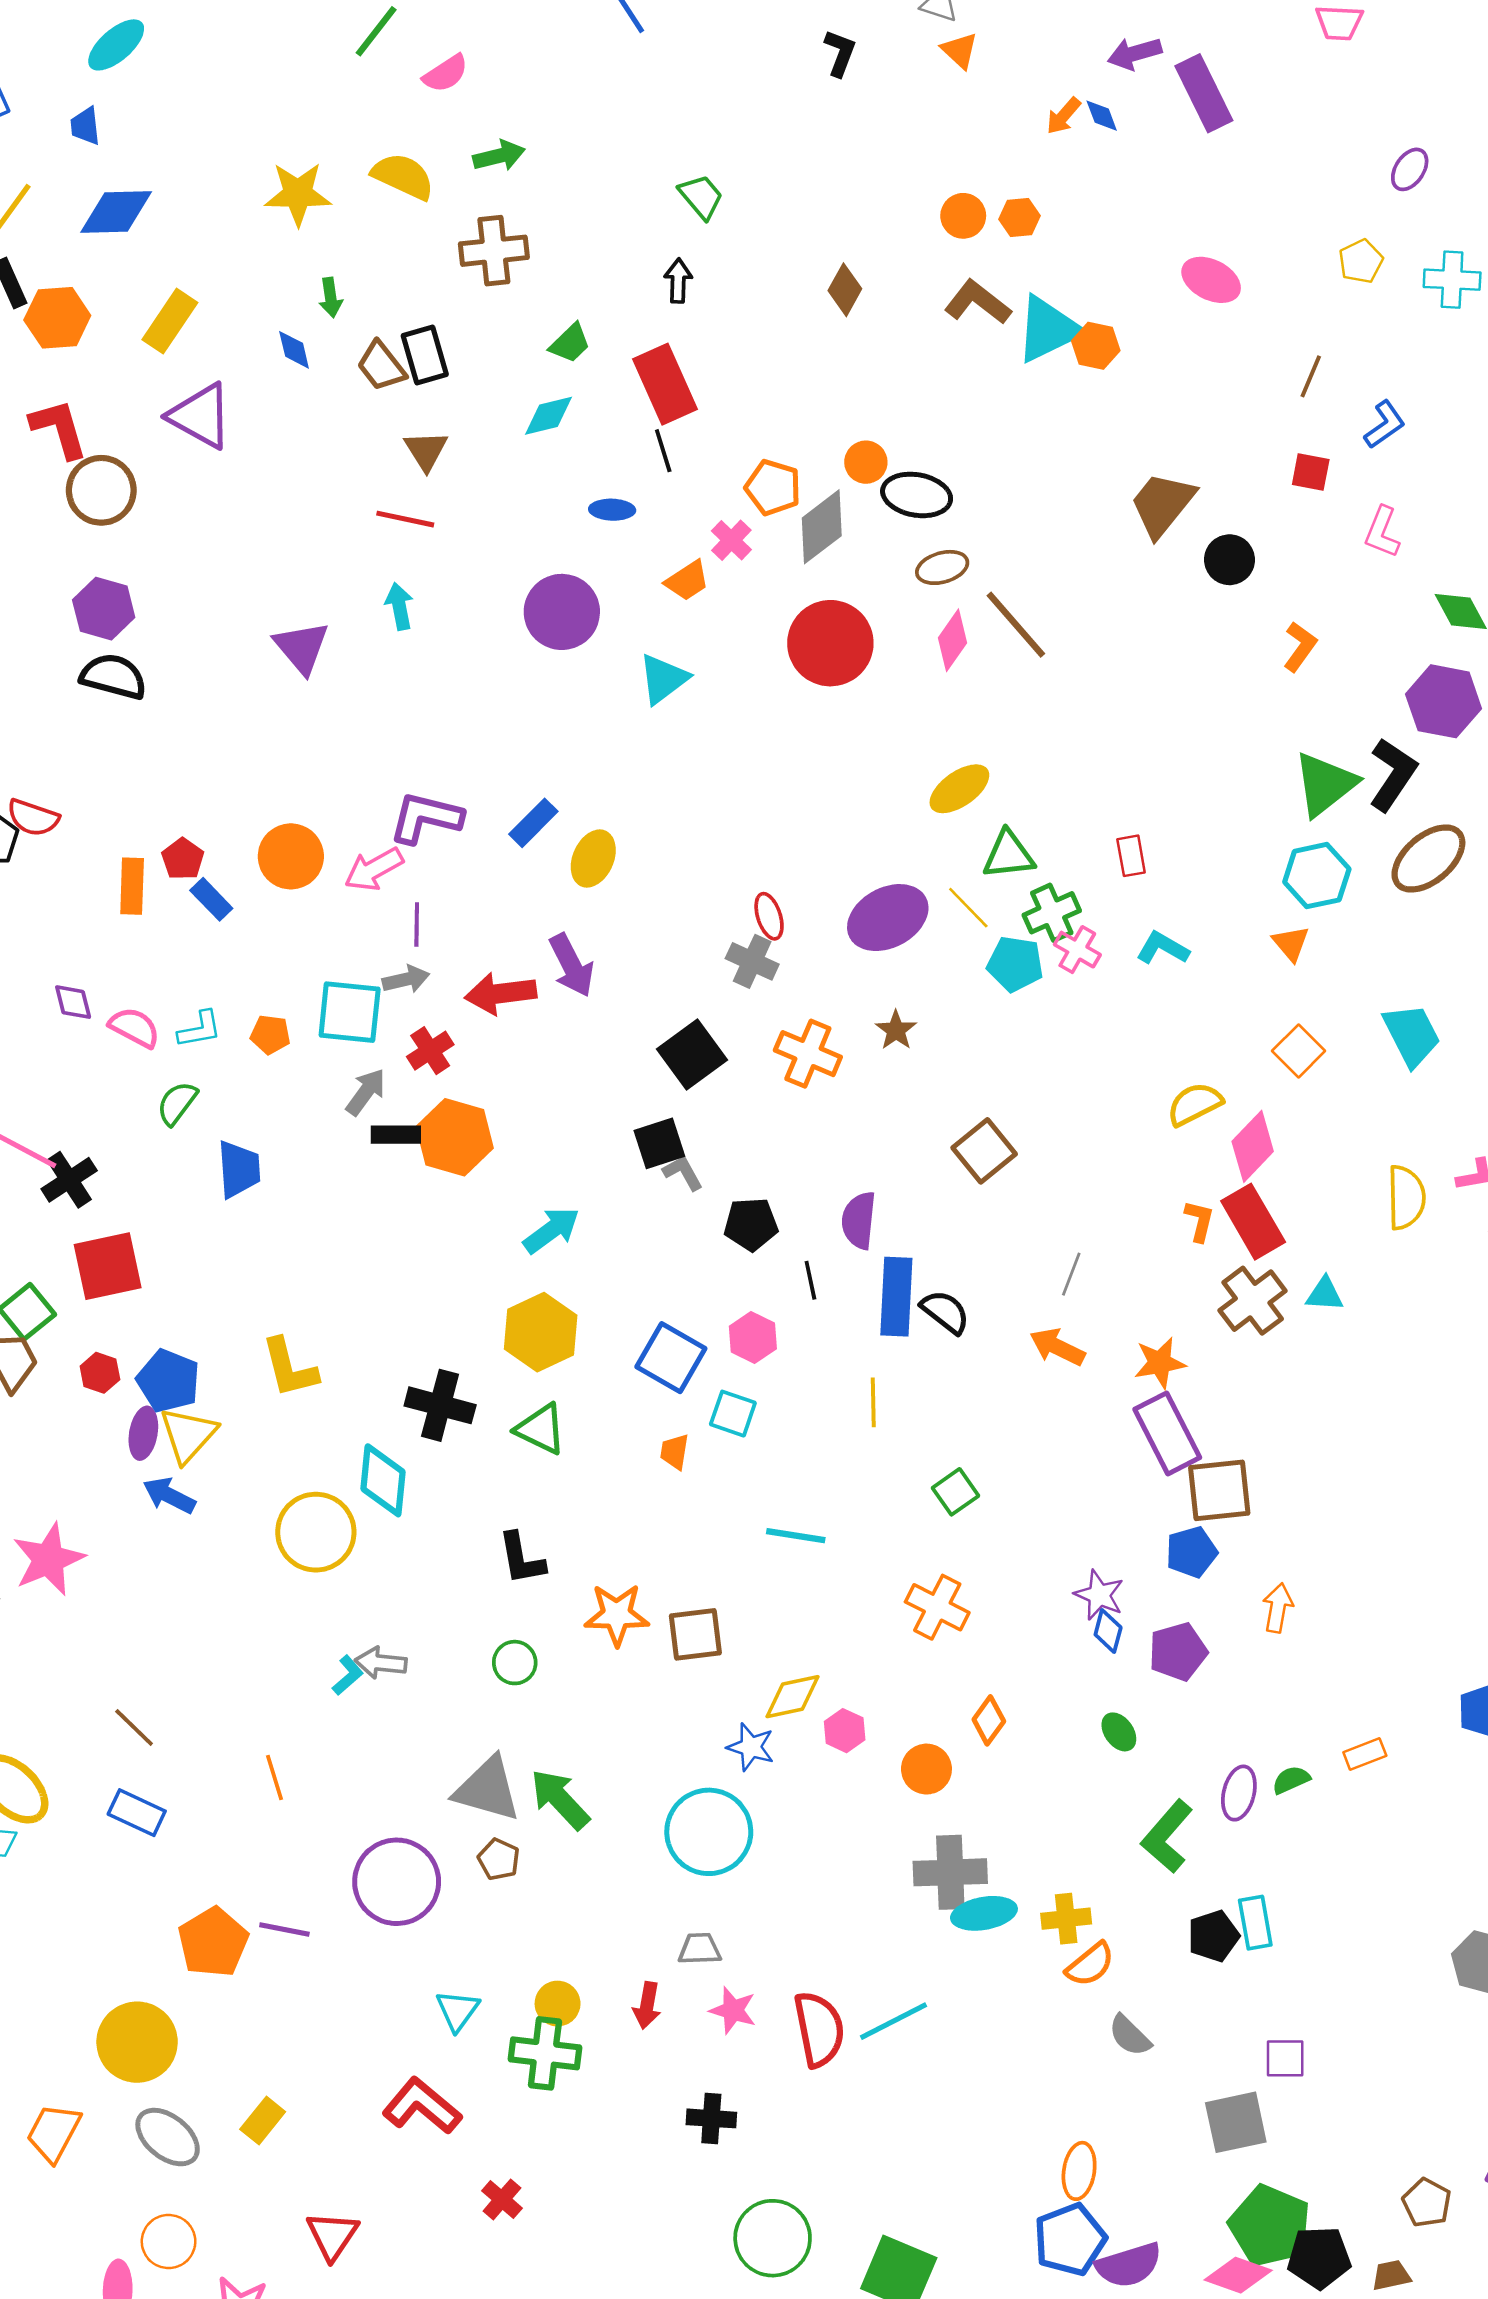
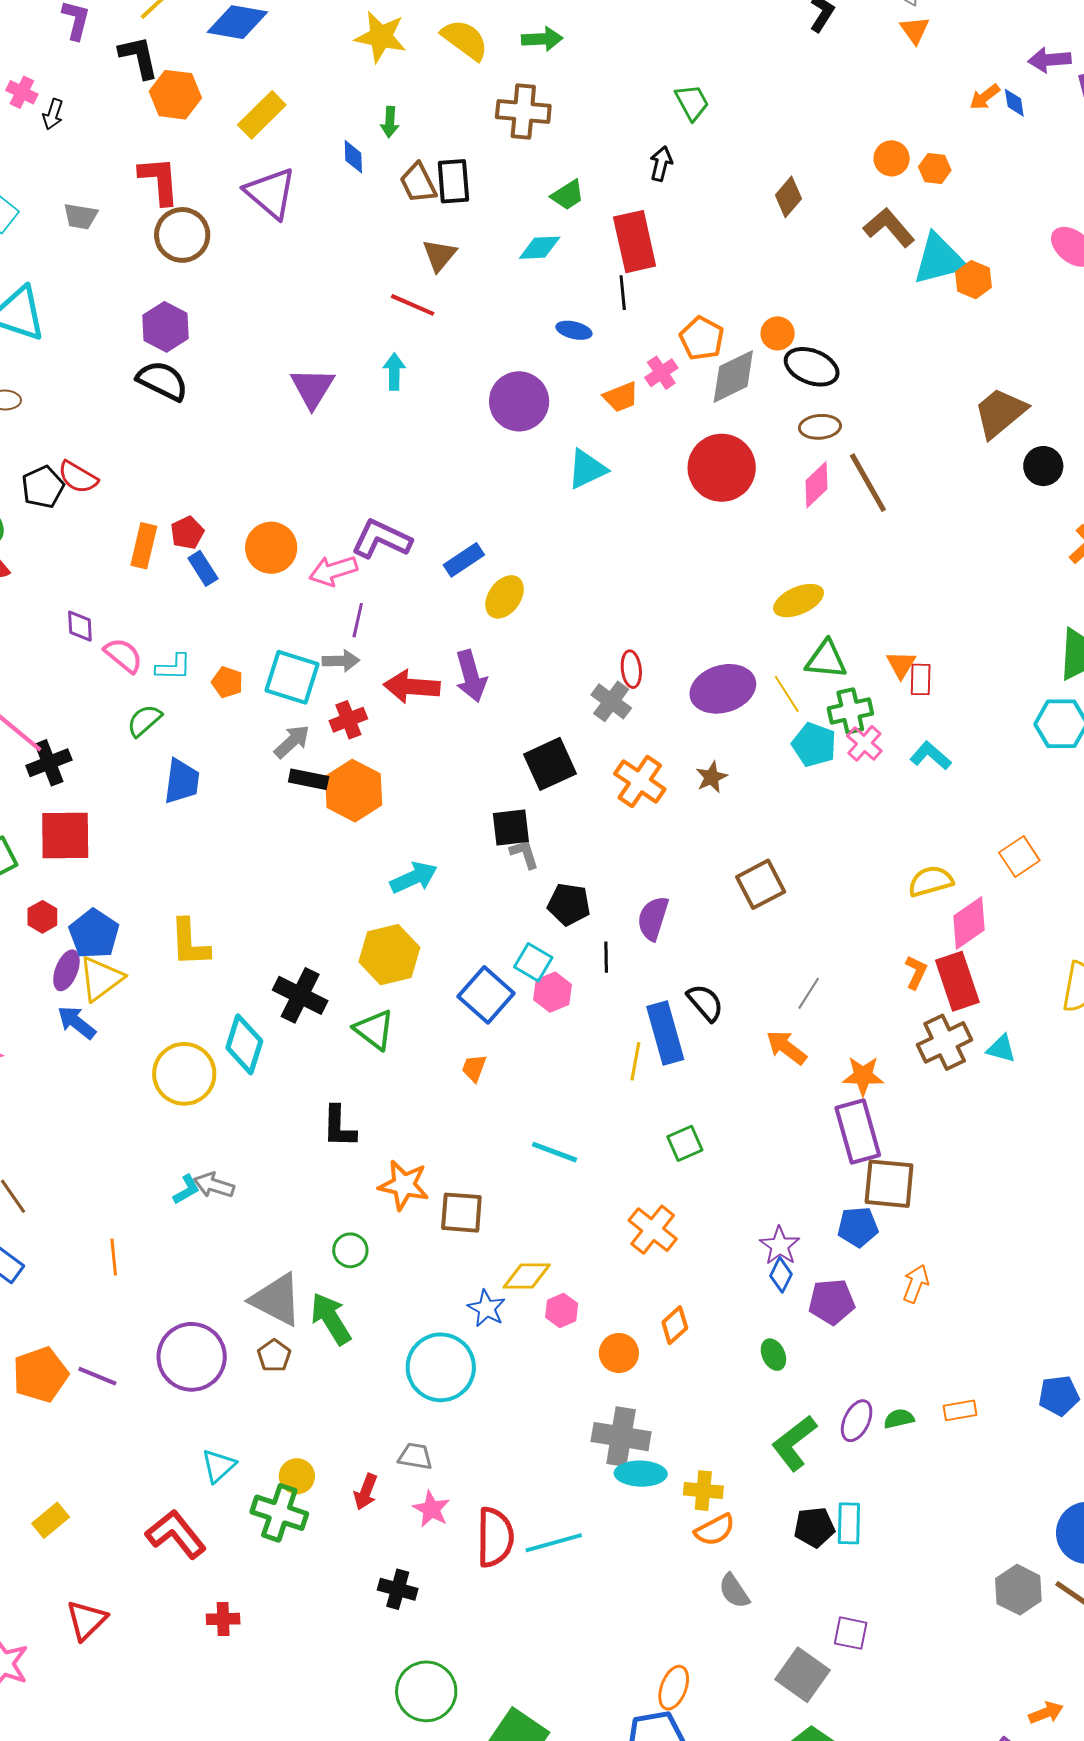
orange triangle: (1291, 943) -> (901, 665), moved
blue rectangle: (896, 1297) -> (665, 1033), moved, turned -30
cyan square: (733, 1414) -> (533, 962), moved
green circle: (515, 1663) -> (350, 1250), moved
gray square: (1236, 2122) -> (802, 1675), turned 36
red cross: (502, 2199) -> (223, 1619), turned 36

